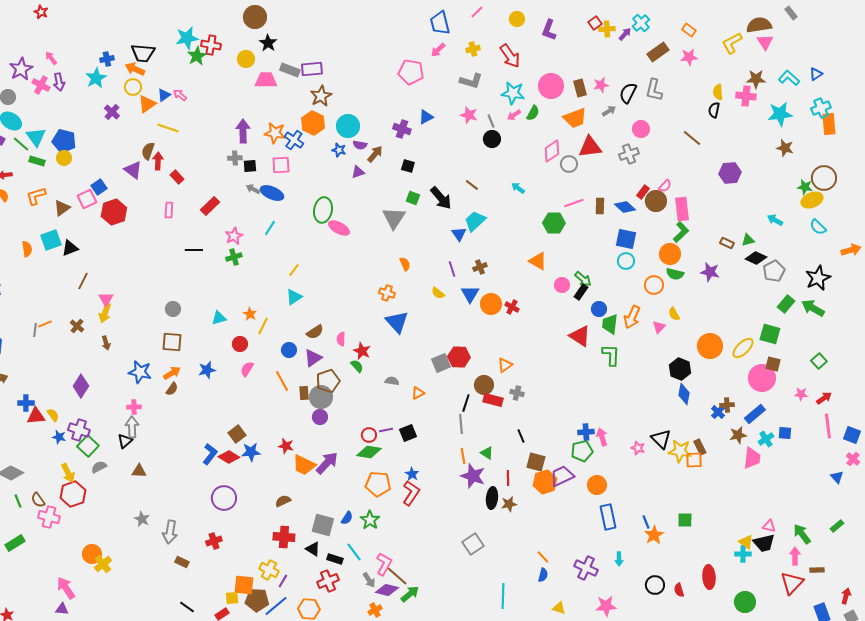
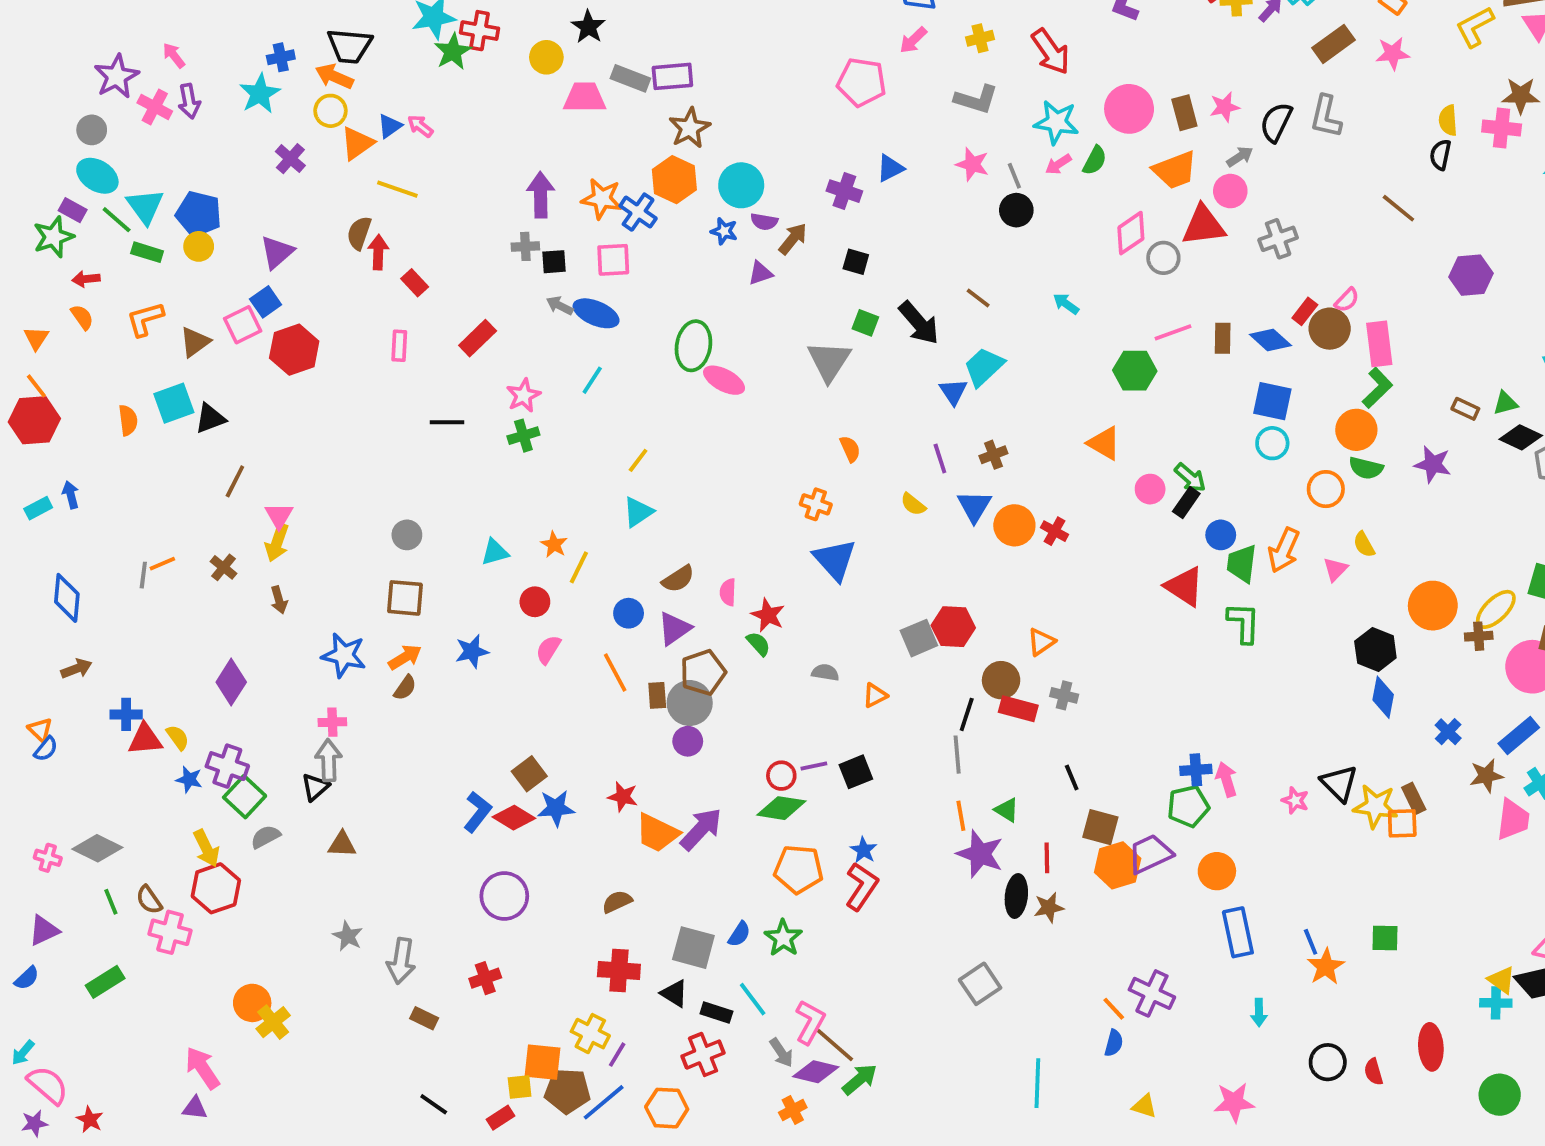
pink circle: (641, 129) -> (1230, 191), moved
purple triangle: (133, 170) -> (277, 252), moved, turned 42
brown cross: (727, 405) -> (1479, 636), moved
purple cross: (586, 568) -> (1152, 993), moved

